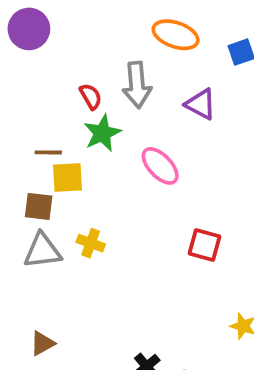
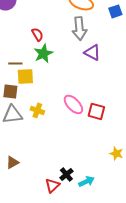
gray arrow: (137, 85) -> (79, 28), moved
purple triangle: (201, 104) -> (92, 52), moved
pink ellipse: (160, 166) -> (73, 104), moved

